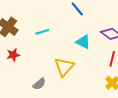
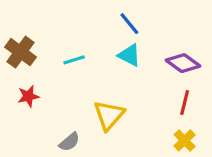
cyan triangle: (83, 42) -> (129, 55), moved

